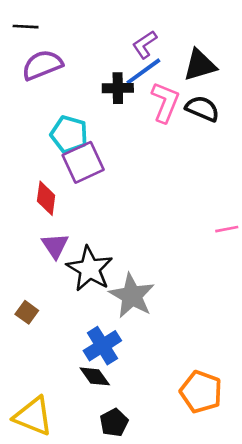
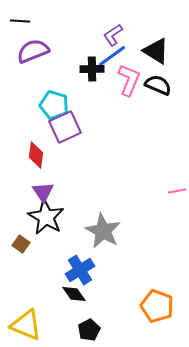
black triangle: (200, 65) -> (156, 51), turned 48
pink line: (227, 229) -> (177, 191), moved
black star: (90, 269) -> (46, 217), moved

